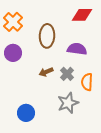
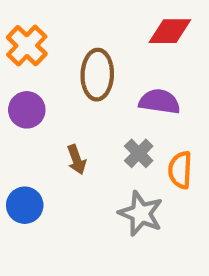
brown arrow: (46, 72) -> (77, 160), moved, turned -88
gray star: (68, 103) -> (141, 213), turned -30
blue circle: (26, 113) -> (25, 205), moved

